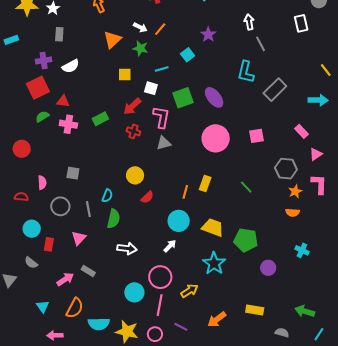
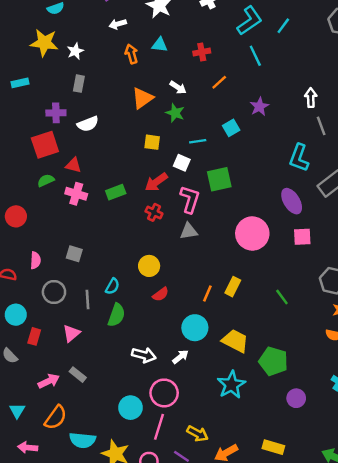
orange line: (160, 29) -> (219, 82), moved
purple ellipse: (214, 97) -> (292, 201), moved
white arrow: (127, 248) -> (144, 355), moved
yellow arrow: (189, 291) -> (198, 434), moved, turned 54

